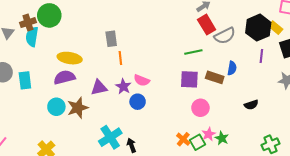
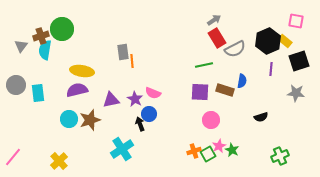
orange line: (120, 58) -> (132, 61), moved
orange cross: (183, 139) -> (194, 151), turned 32
black arrow: (131, 145) -> (140, 124), moved

